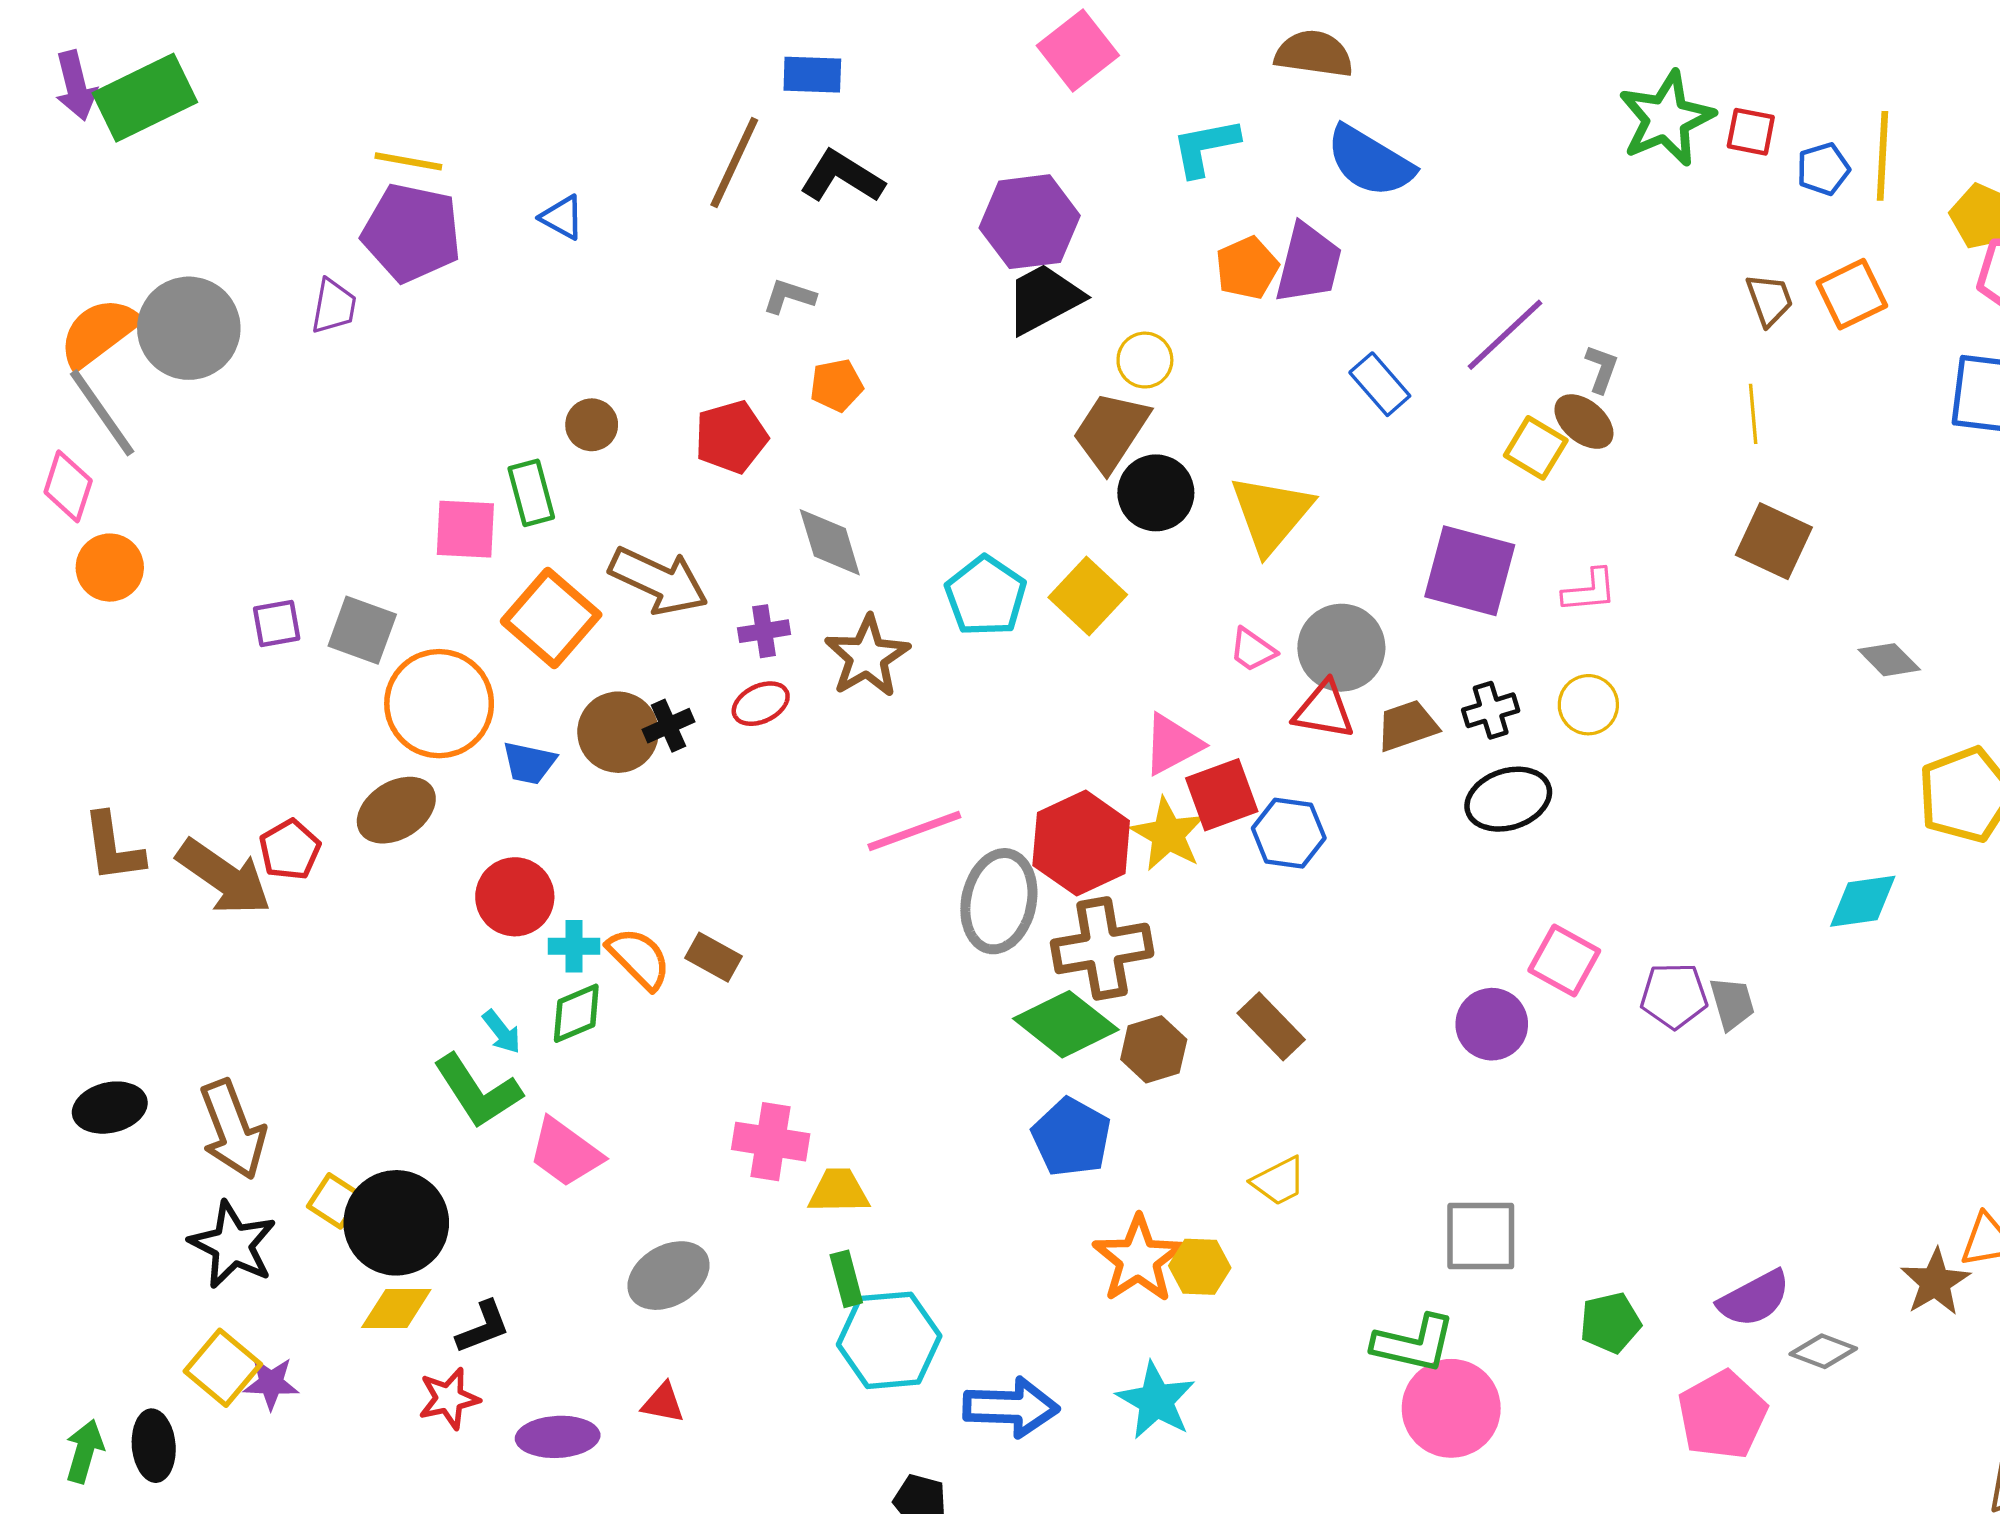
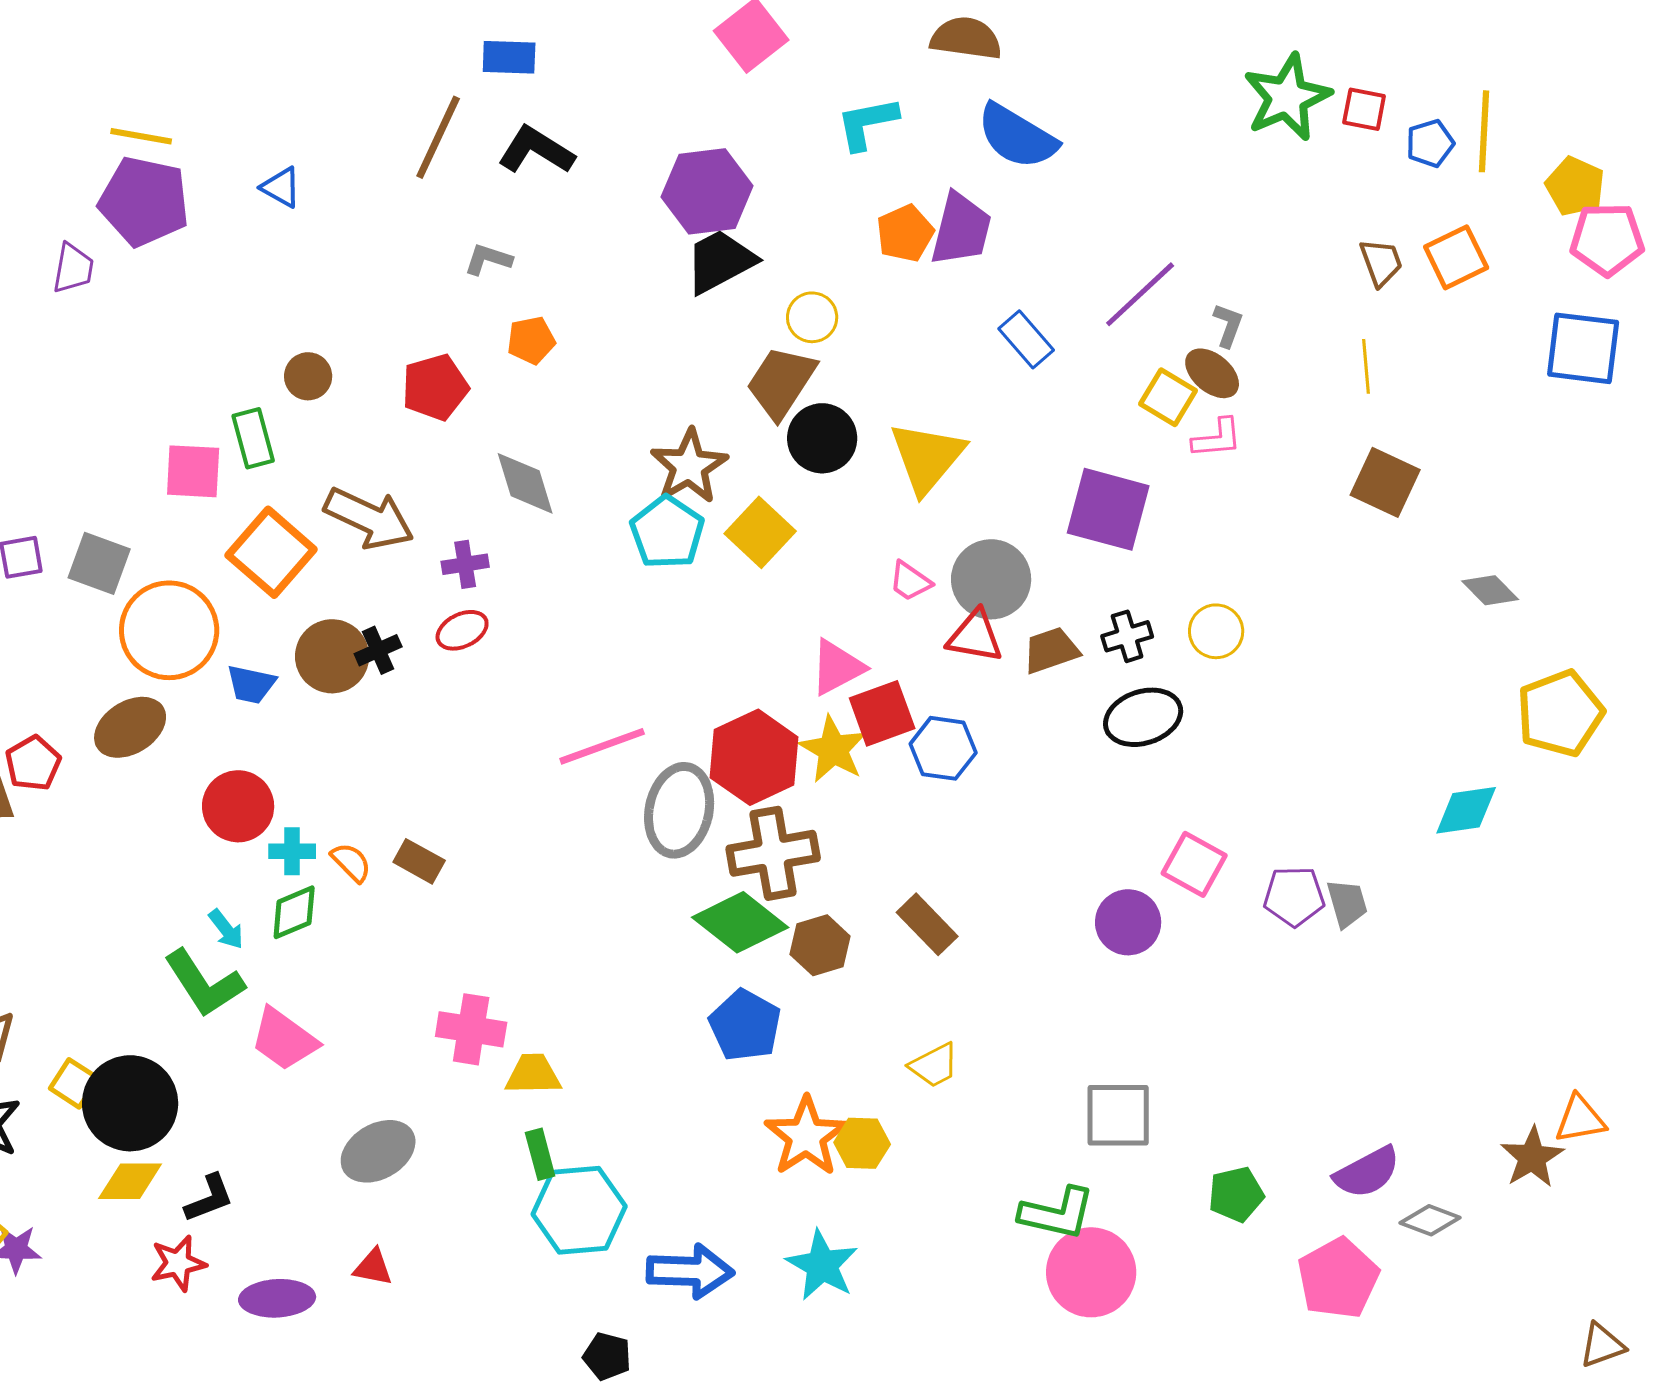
pink L-shape: (1589, 591) -> (1217, 438), moved
brown star: (867, 656) -> (689, 466), moved
orange semicircle: (639, 958) -> (351, 862), size x0.7

